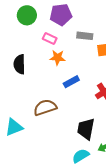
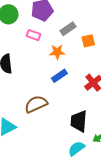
gray rectangle: (85, 36) -> (68, 29), turned -35
orange star: (58, 58) -> (57, 52), moved

